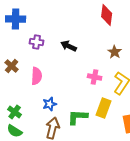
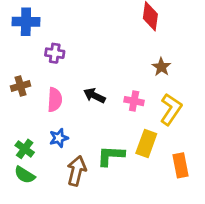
black arrow: (69, 46) -> (94, 96), moved
brown cross: (12, 66) -> (21, 86), turned 32
blue star: (50, 104) -> (59, 138), moved

